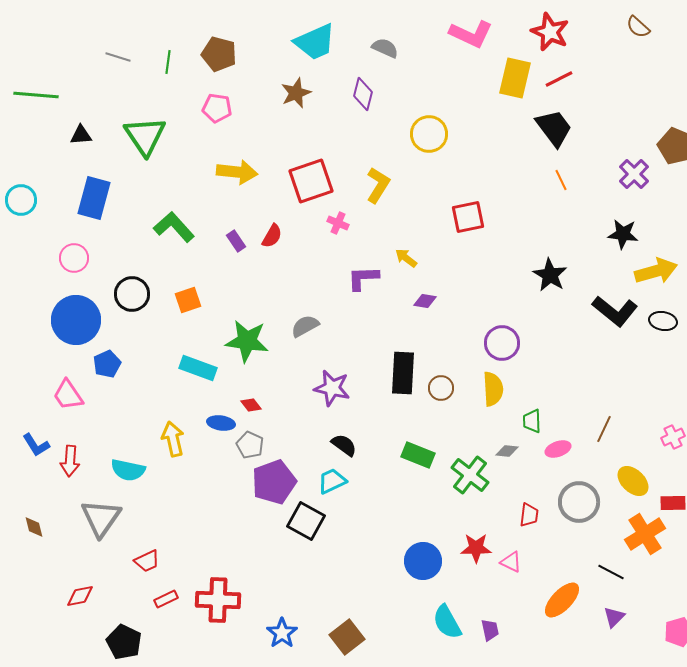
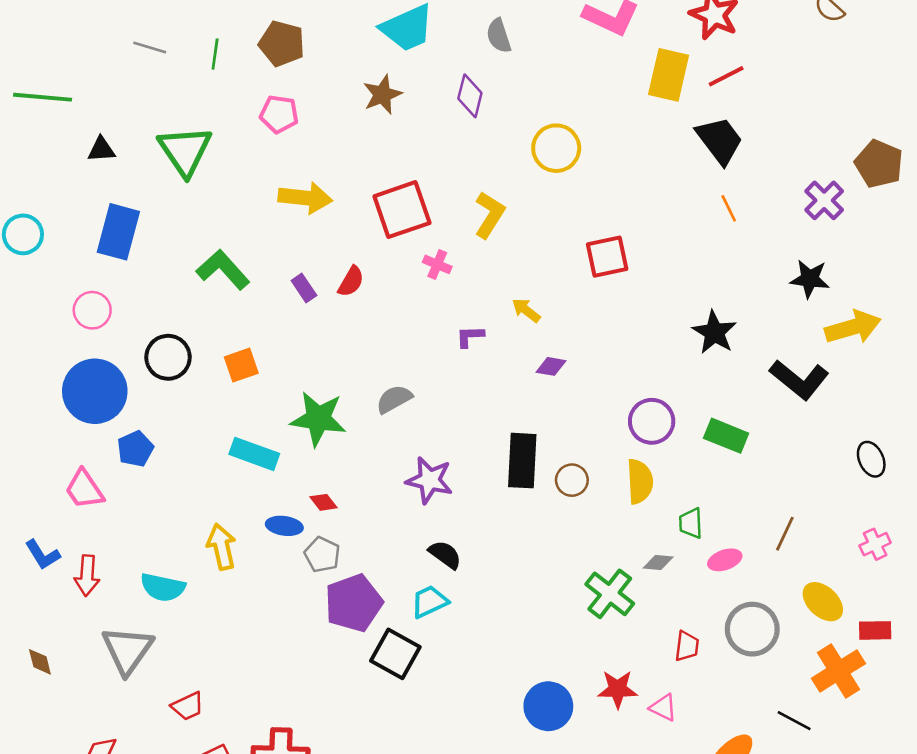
gray semicircle: (385, 48) -> (499, 36), turned -132
purple L-shape: (363, 278) -> (470, 336), size x0.7
black ellipse: (663, 321) -> (871, 459), moved, turned 56
green rectangle: (418, 455) -> (726, 436), moved

